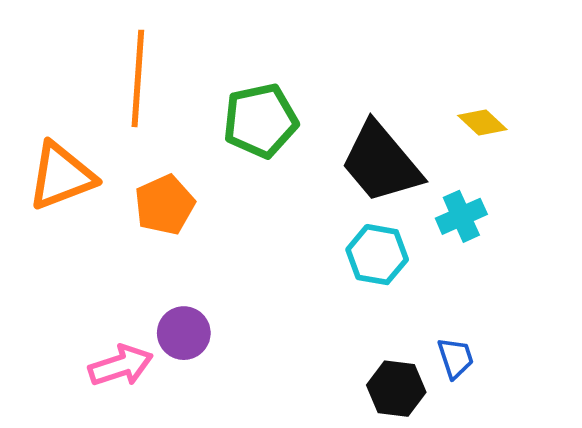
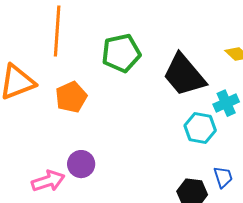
cyan hexagon: (377, 255) -> (200, 128), moved

